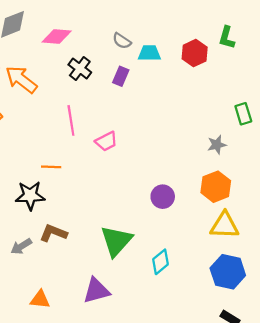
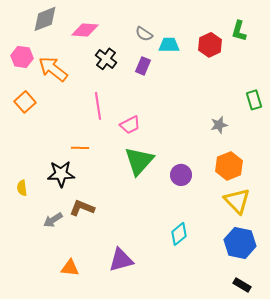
gray star: (217, 145) -> (219, 125), moved
yellow triangle: (225, 225) -> (237, 201), turned 44
green triangle: (116, 241) -> (139, 161), moved

